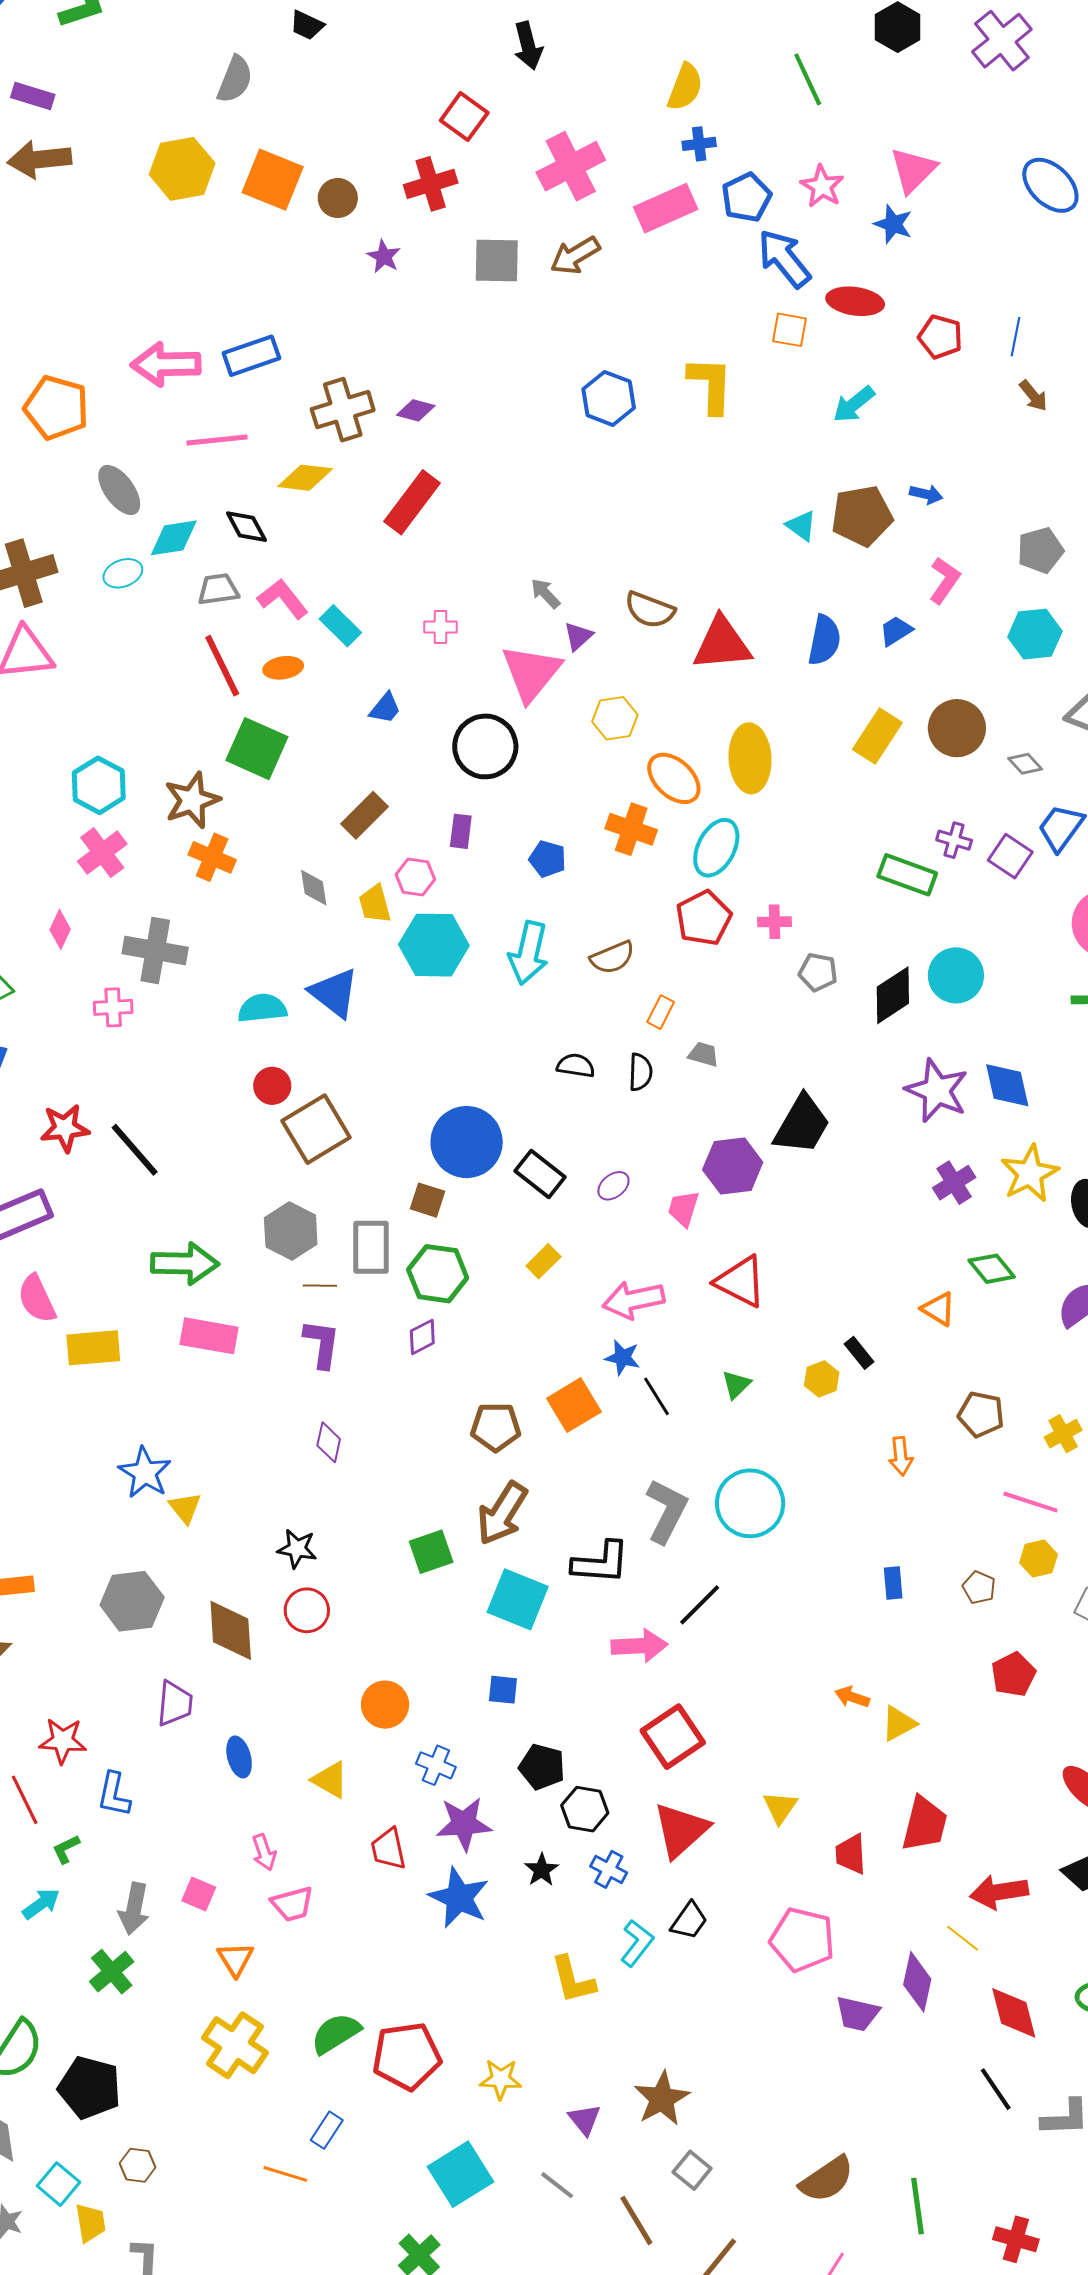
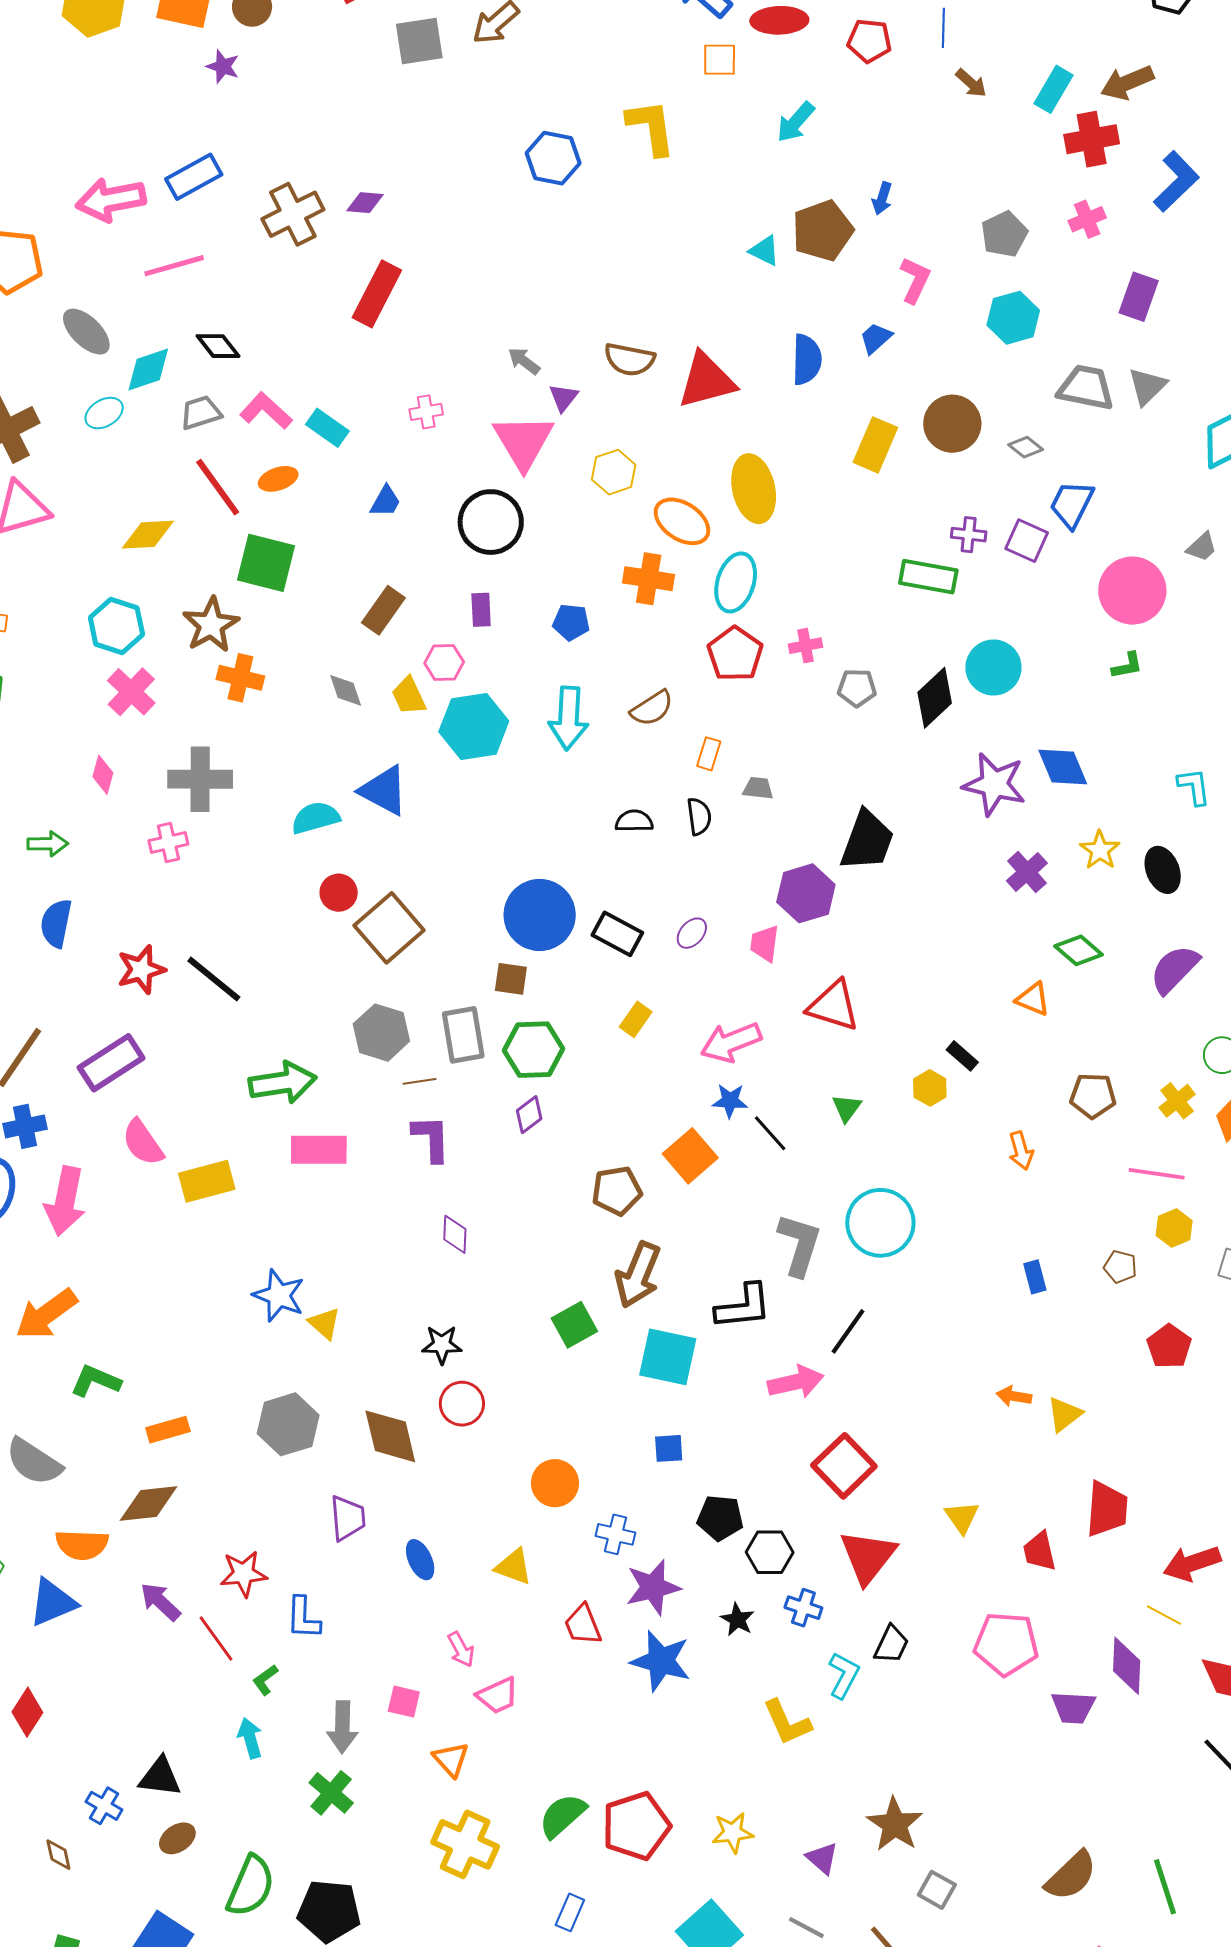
purple star: (384, 256) -> (223, 67), moved
yellow diamond: (305, 478) -> (148, 535), moved
blue arrow: (926, 494) -> (882, 198), turned 104
yellow star: (1030, 1174) -> (1100, 850), size x0.7
cyan arrow: (41, 1904) -> (250, 1738), turned -60

